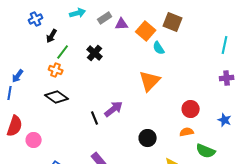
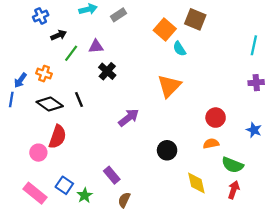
purple triangle: (122, 24) -> (96, 46), moved
black arrow: (52, 36) -> (59, 35), turned -144
black cross: (95, 53) -> (107, 71), moved
orange cross: (56, 70) -> (44, 74), moved
black diamond: (57, 97) -> (50, 104), moved
black line: (95, 118) -> (79, 99), moved
red semicircle: (15, 126) -> (58, 137), moved

